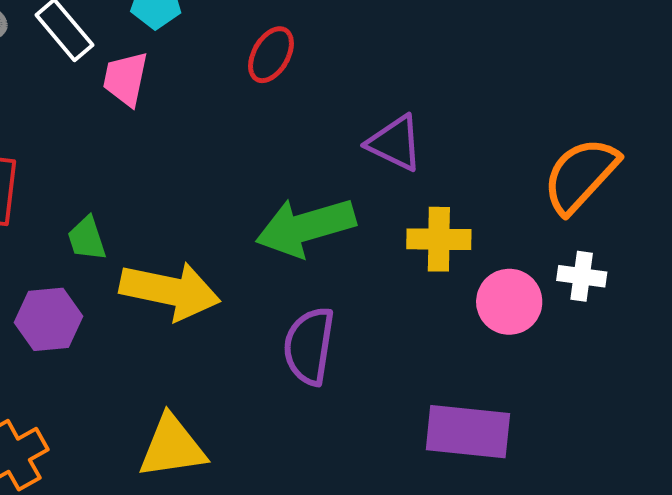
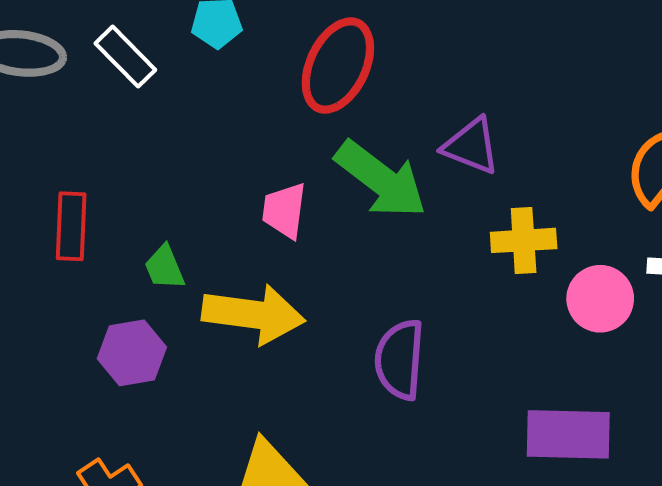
red ellipse: (271, 55) -> (338, 66), size x1.6
pink trapezoid: (125, 79) -> (284, 211), moved
green arrow: (306, 227) -> (381, 179), moved, turned -122

